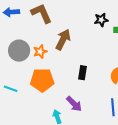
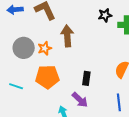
brown arrow: (63, 40) -> (67, 36), turned -30
black rectangle: (83, 73) -> (86, 78), moved

